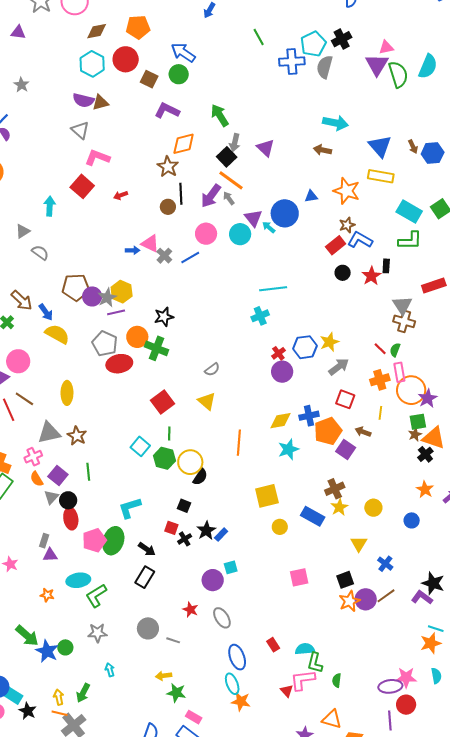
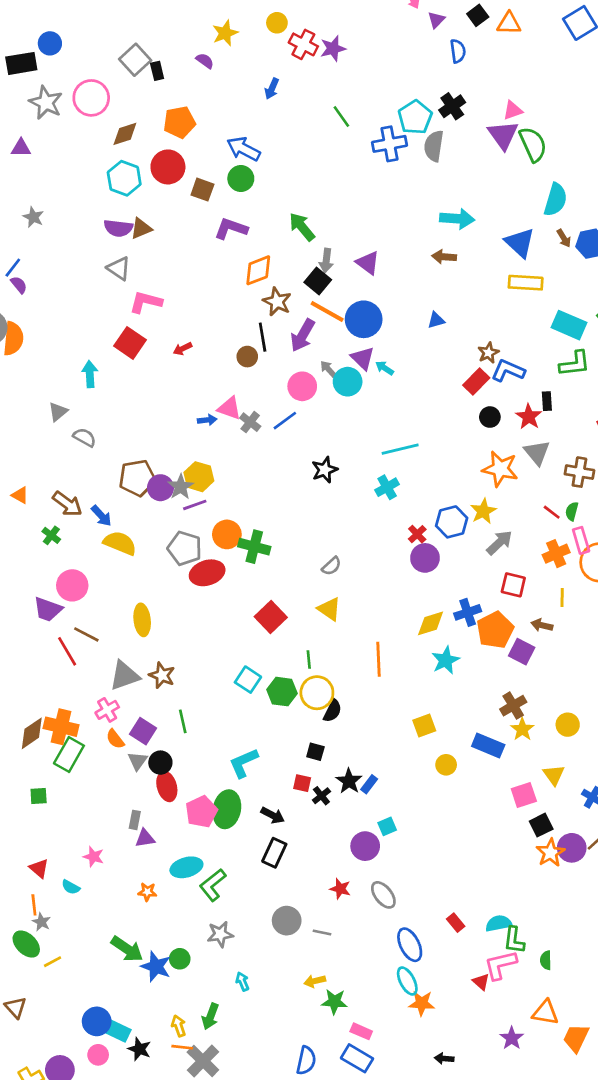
cyan semicircle: (428, 66) -> (555, 200), moved
brown star: (168, 167) -> (277, 302), moved
orange star: (347, 191) -> (500, 469), moved
gray arrow: (229, 198) -> (328, 369), moved
blue circle: (285, 213) -> (364, 319), moved
gray triangle: (402, 305) -> (537, 452), moved
black star: (164, 317) -> (325, 470), moved
green line: (169, 434) -> (309, 660), moved
yellow square: (267, 496) -> (424, 726), size x0.7
pink square: (299, 577) -> (524, 795), moved

